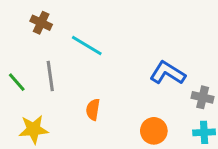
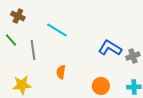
brown cross: (41, 23) -> (18, 16), moved
green line: (17, 82) -> (11, 40), moved
gray cross: (203, 97) -> (133, 56), moved, turned -32

